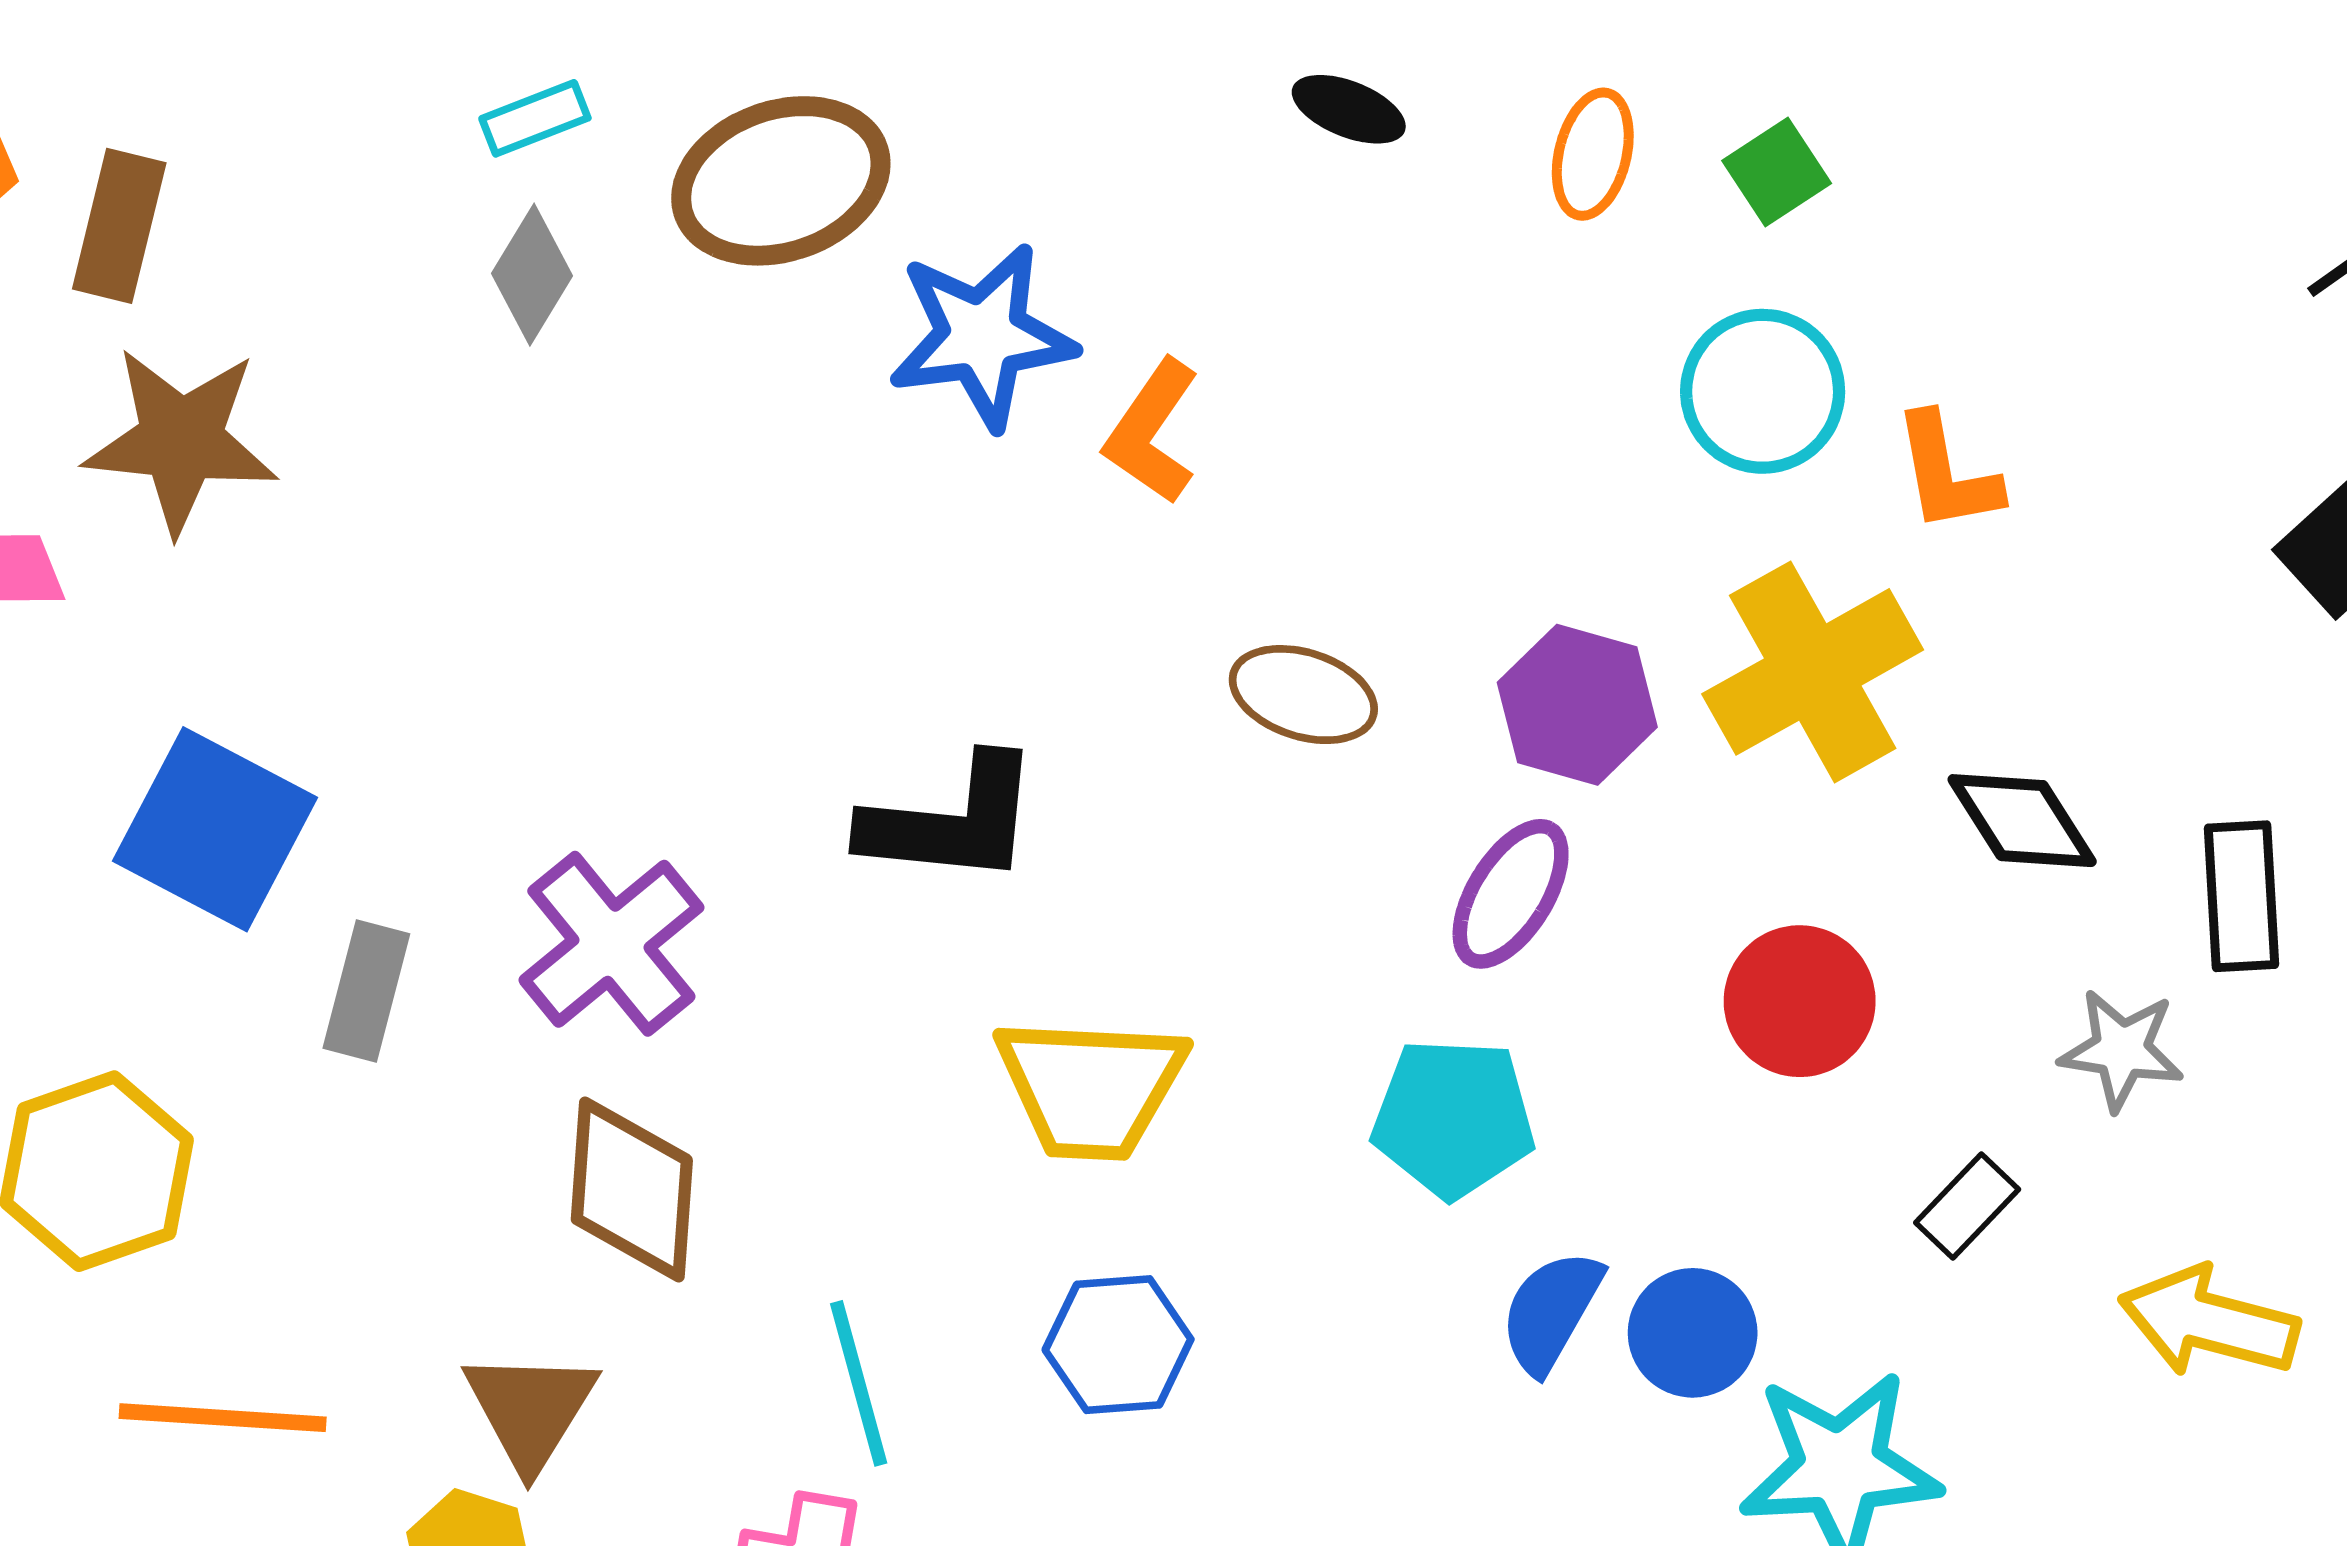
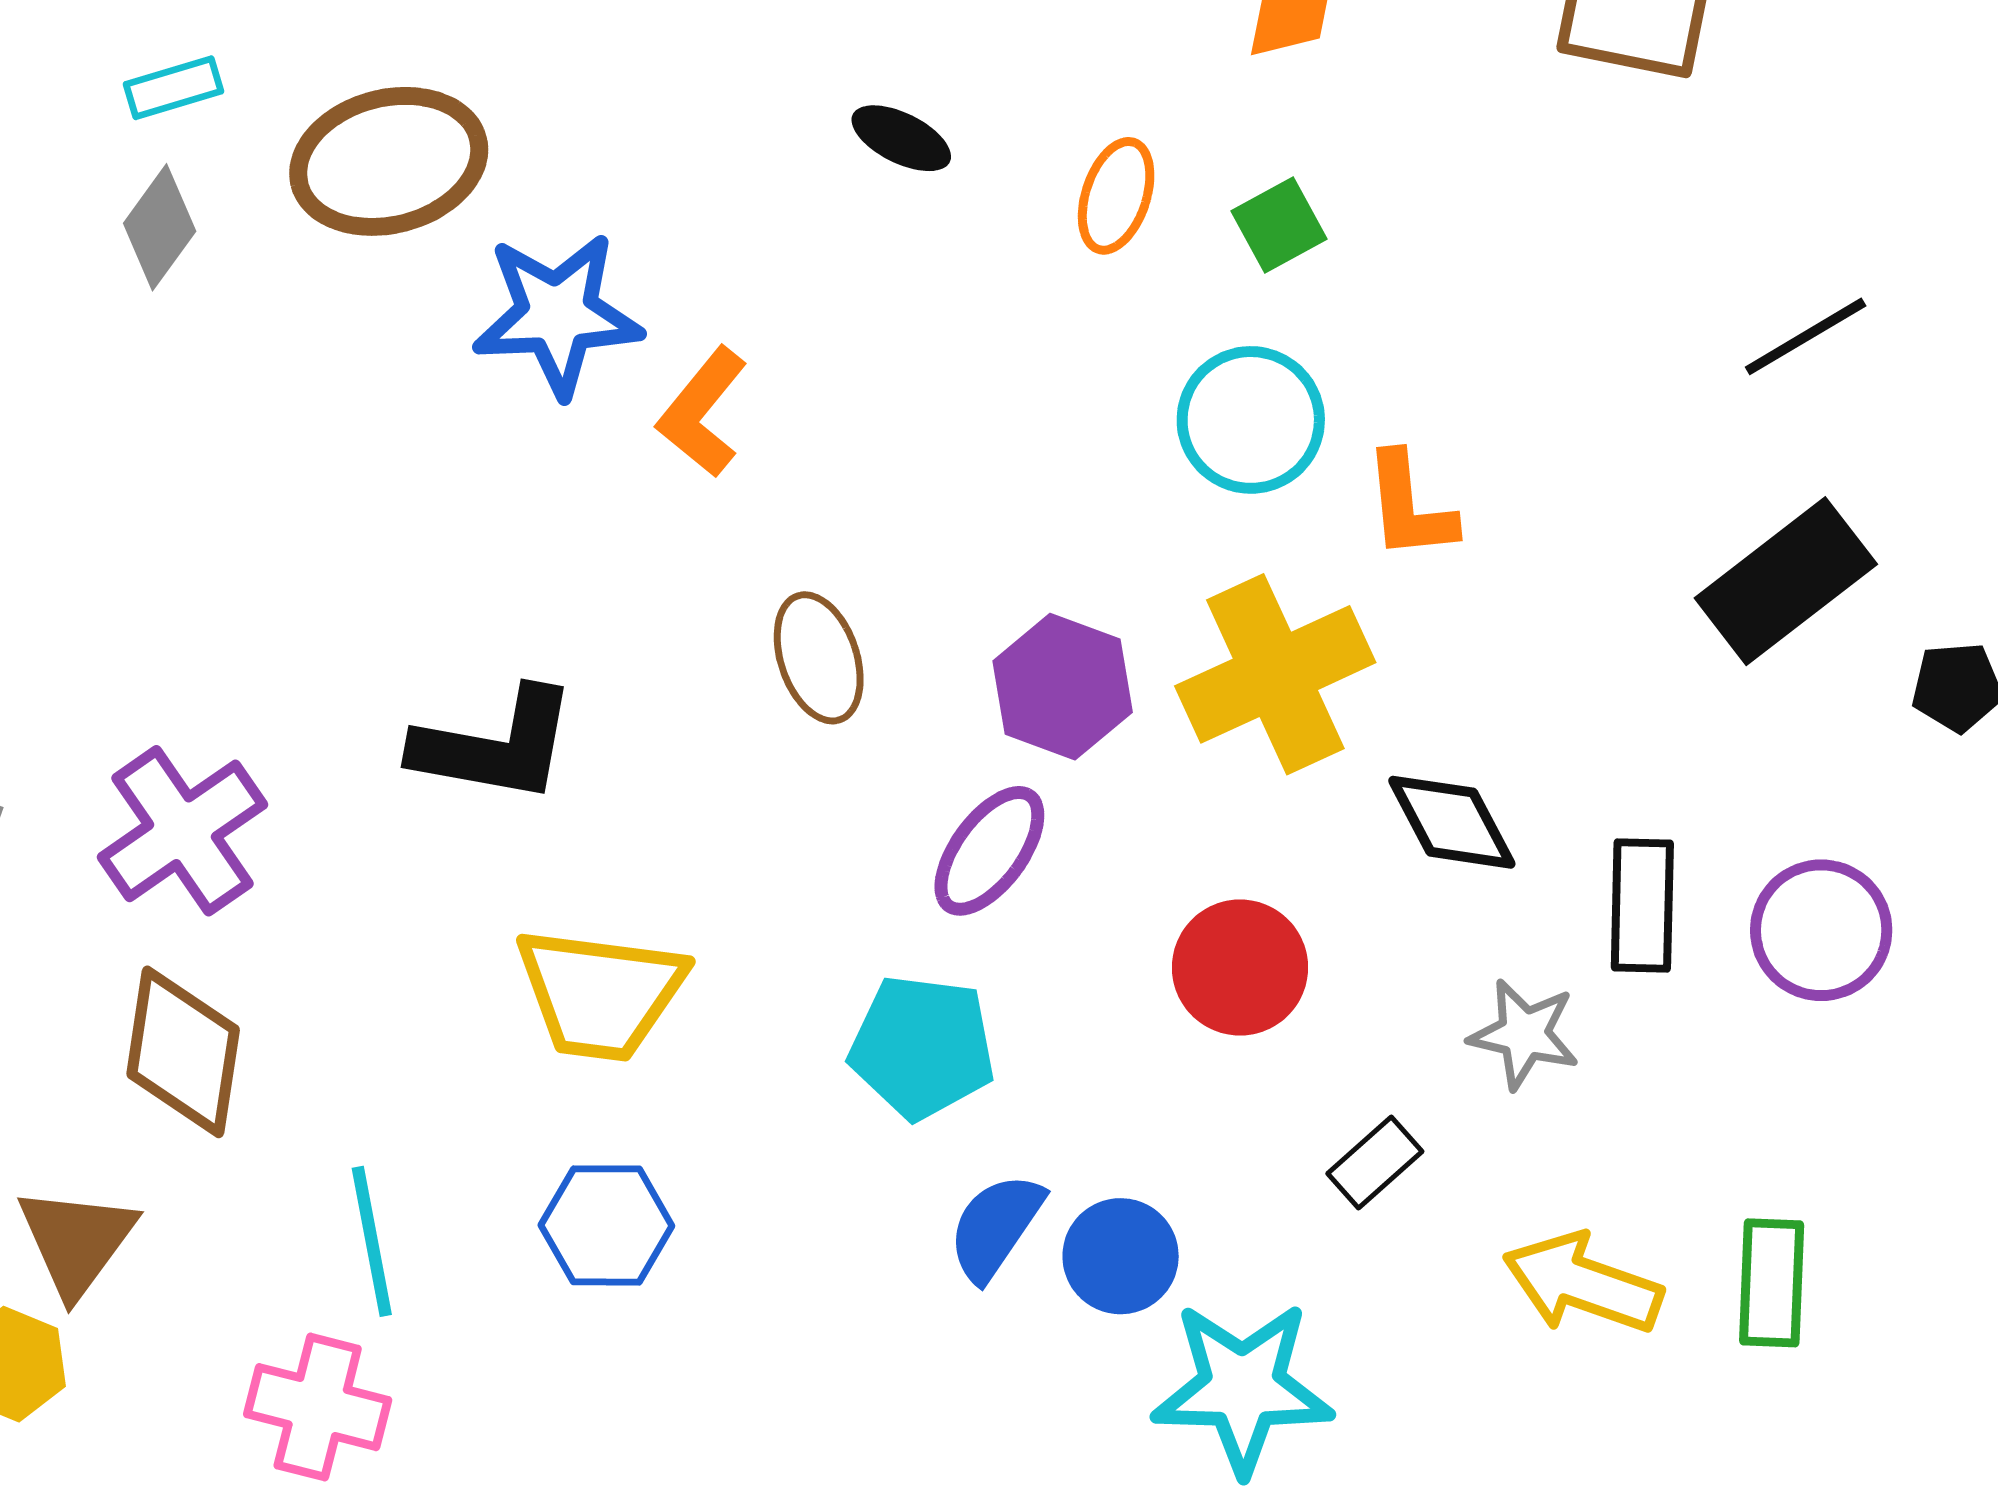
brown ellipse: (1303, 695) -> (819, 658), turned 49

